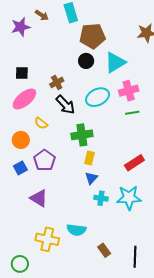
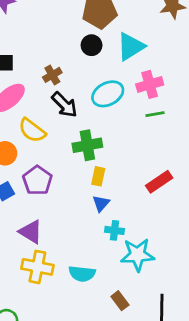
yellow semicircle: (41, 123) -> (32, 130), size x1.5
cyan star: (129, 198) -> (137, 255), moved
yellow cross: (47, 239) -> (37, 267), moved

